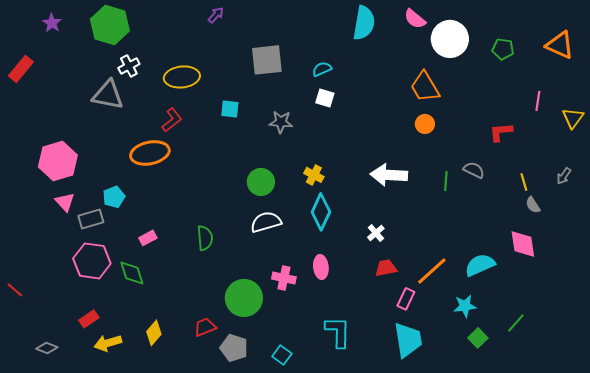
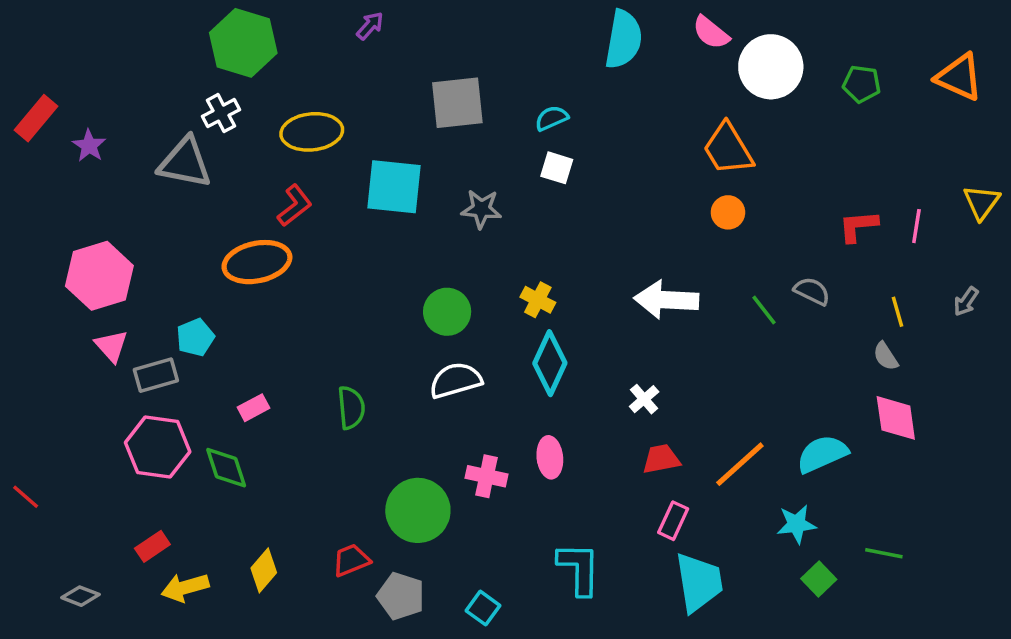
purple star: (52, 23) -> (89, 146), moved
green hexagon: (110, 25) -> (243, 43), moved
pink line: (538, 101) -> (916, 226), moved
cyan square: (230, 109) -> (394, 187), size x1.8
green line: (446, 181) -> (764, 310), turned -42
gray semicircle: (533, 205) -> (886, 356), moved
pink rectangle: (406, 299) -> (673, 521), moved
green line: (516, 323) -> (884, 553), turned 60

